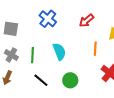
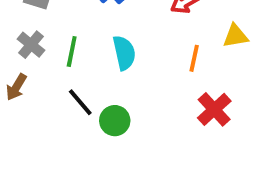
green circle: (70, 80) -> (115, 121), moved

